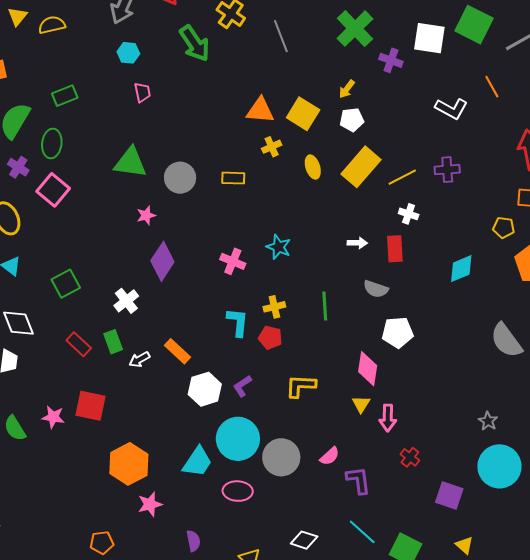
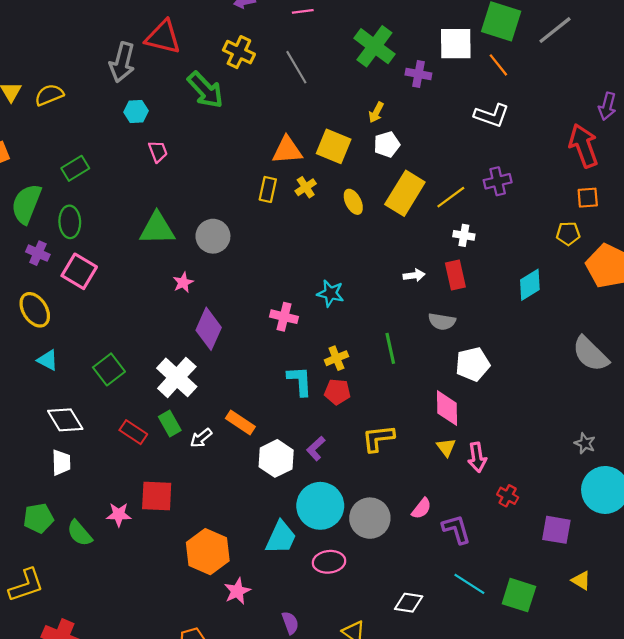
orange line: (492, 87) -> (498, 65), moved
yellow rectangle: (233, 178) -> (268, 189), moved, turned -70
white cross: (126, 301) -> (177, 377), size x1.5

